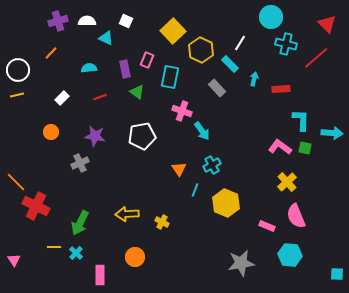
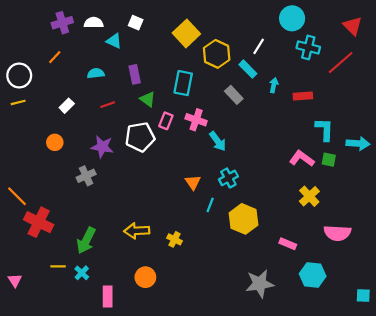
pink rectangle: (147, 60) -> (166, 121), moved
white pentagon: (142, 136) -> (140, 137), moved
pink semicircle: (296, 216) -> (337, 233), moved, turned -65

